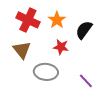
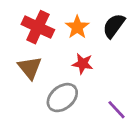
black semicircle: (84, 30) -> (114, 26), moved
gray ellipse: (46, 72) -> (62, 98), turned -45

